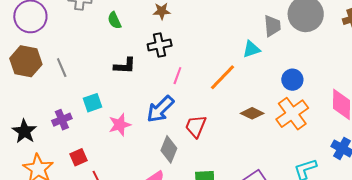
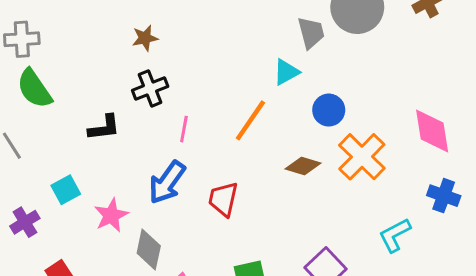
green semicircle: (114, 20) -> (34, 89), moved, size x1.6
blue circle: (292, 80) -> (329, 110), moved
gray diamond: (169, 149) -> (149, 249), moved

